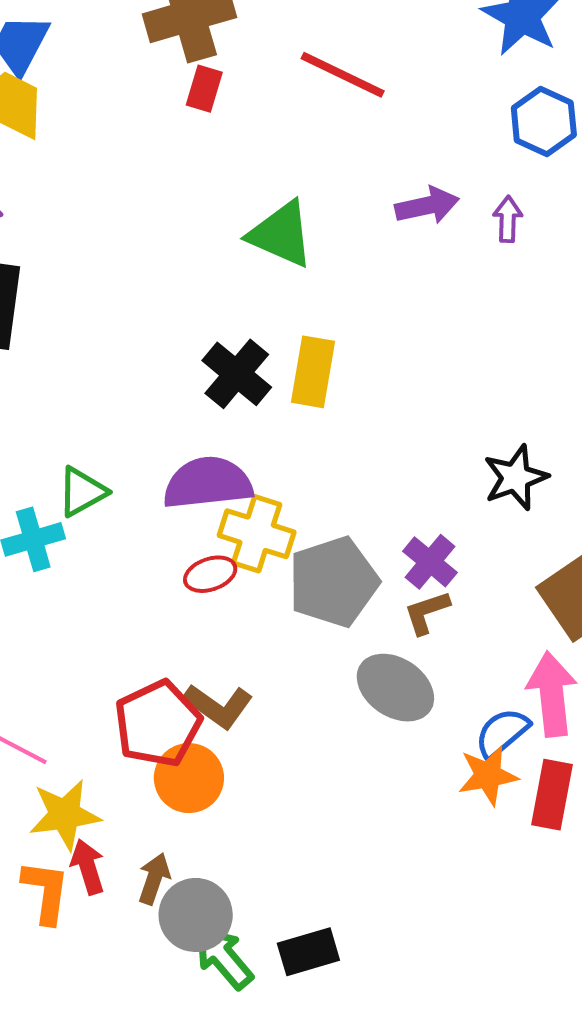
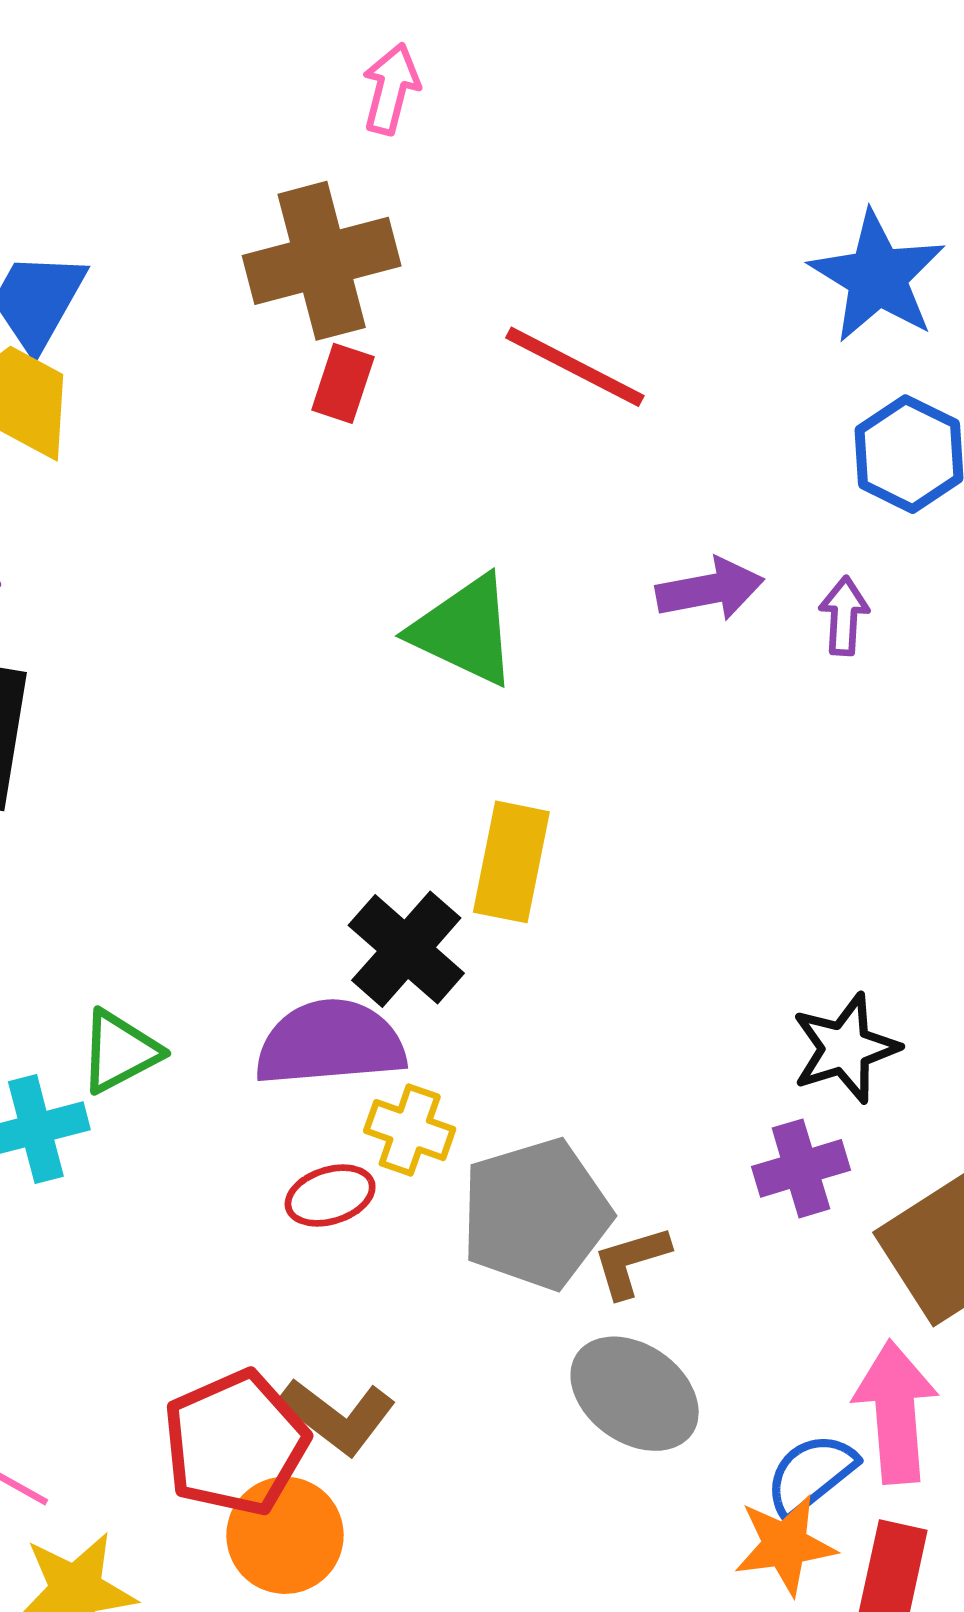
black cross: (237, 374) -> (406, 949), moved
yellow cross: (257, 534) -> (410, 1130), size x0.7
purple cross: (430, 562) -> (801, 1168), moved, turned 32
brown L-shape: (427, 612) -> (631, 1262), moved

